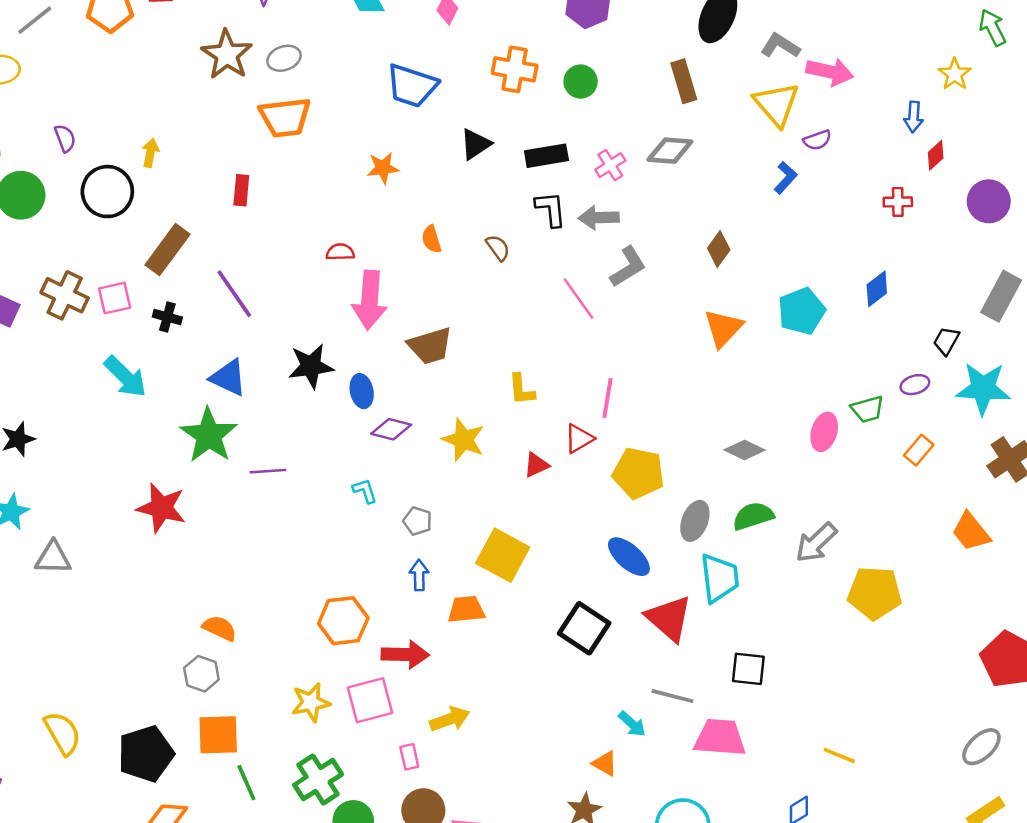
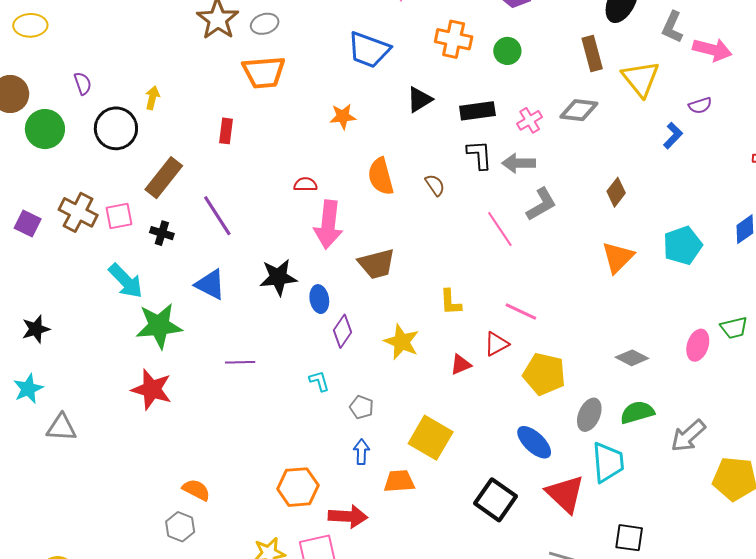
gray L-shape: (780, 46) -> (672, 27), turned -100
yellow triangle: (777, 104) -> (641, 79), moved
orange semicircle: (431, 239) -> (381, 176), size x1.6
pink line: (608, 398) -> (521, 311), turned -76
purple diamond: (391, 429) -> (342, 331), turned -72
green star: (209, 435) -> (159, 326), moved, turned 30

